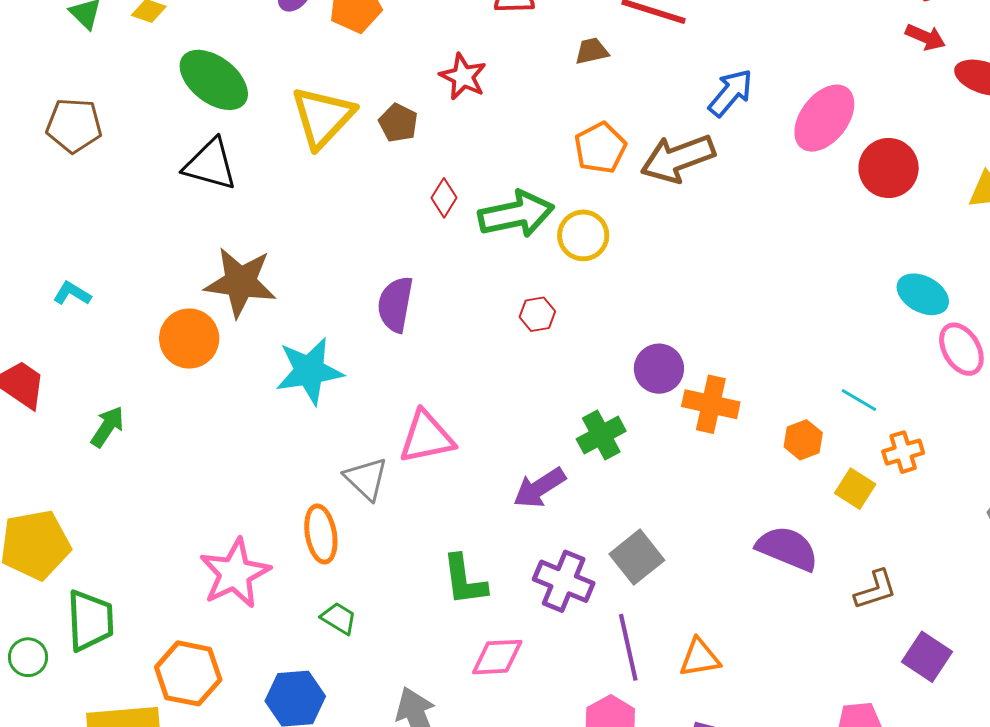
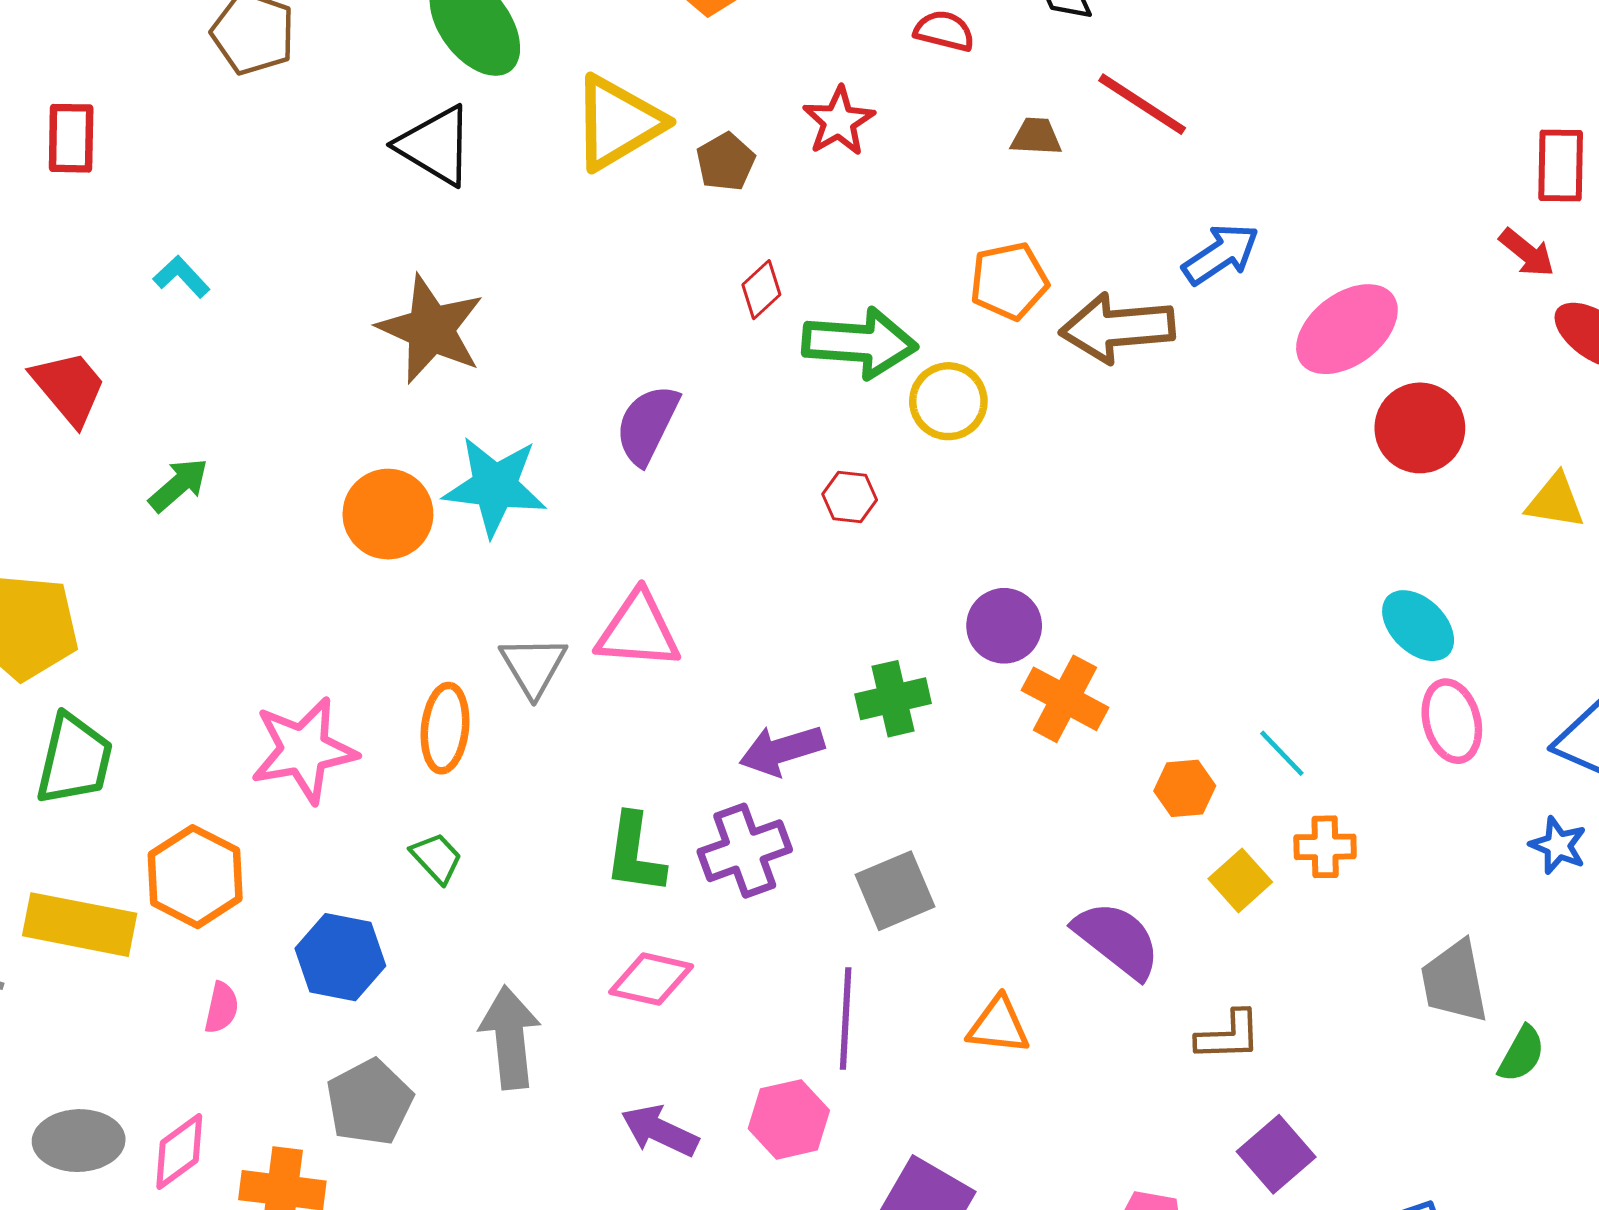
orange circle: (189, 339) -> (388, 514), moved
purple cross: (564, 581) -> (745, 851), moved, turned 32
orange triangle: (700, 658) -> (998, 1025), moved

